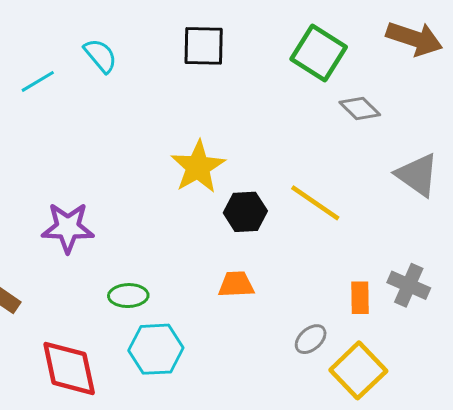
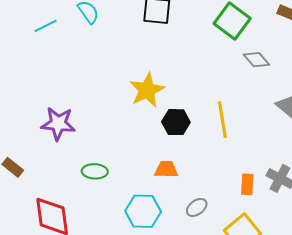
yellow line: (315, 203) -> (222, 120), turned 42
gray ellipse: (311, 339) -> (197, 207), moved
cyan hexagon: (156, 349) -> (143, 211), moved

